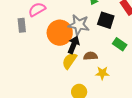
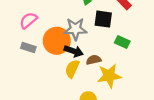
gray rectangle: (22, 25) -> (28, 48), moved, turned -56
black arrow: (74, 45) -> (74, 51), turned 96
yellow star: (102, 73) -> (109, 76), size x1.6

